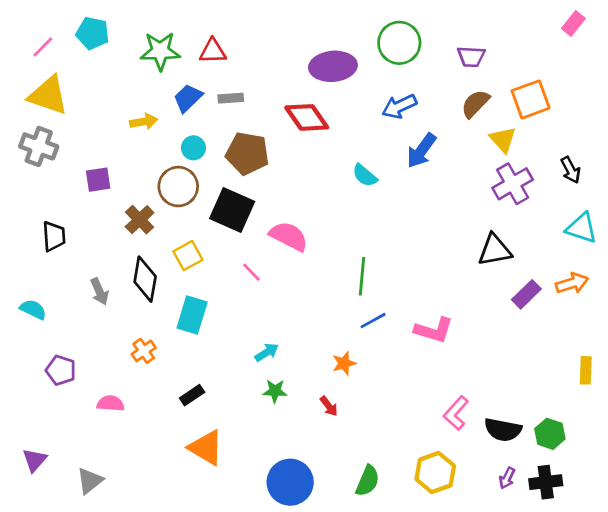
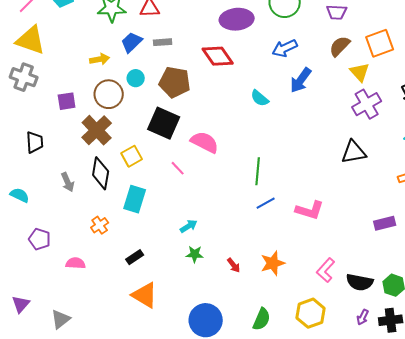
brown circle: (178, 187) -> (109, 94), moved
brown cross: (140, 220) -> (97, 130), size x1.4
purple rectangle: (526, 294) -> (385, 223), moved, turned 30
orange star: (344, 363) -> (273, 263), moved, size x1.4

